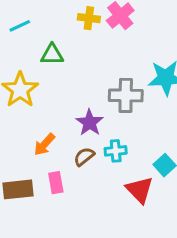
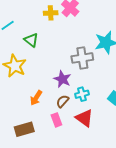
green triangle: (52, 55) -> (31, 40), turned 49
pink rectangle: (56, 183) -> (56, 120), moved
red triangle: (140, 190) -> (84, 118), moved

